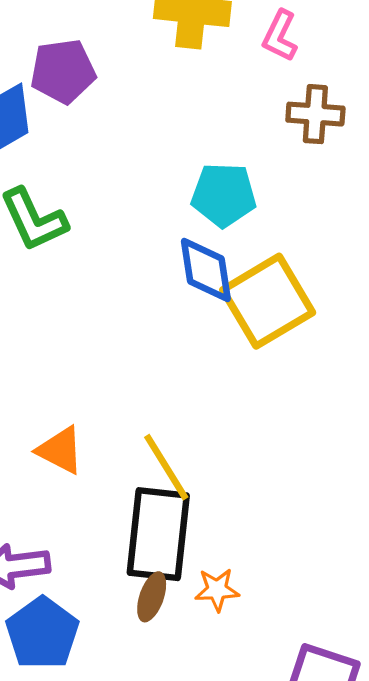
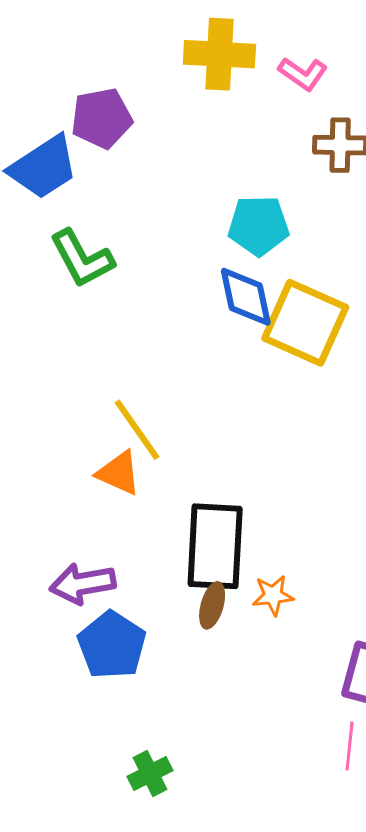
pink L-shape: (280, 36) -> (303, 74), turned -78
yellow square: (268, 301) -> (305, 323), turned -32
yellow line: (166, 467) -> (137, 430), moved

